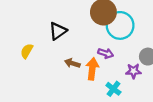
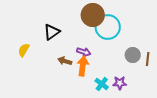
purple arrow: (106, 53) -> (84, 52), moved
purple star: (133, 71) -> (120, 83), moved

